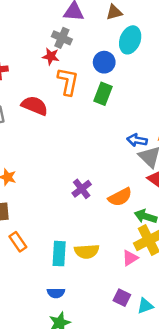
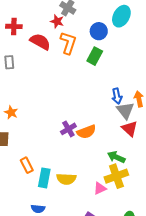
red semicircle: (35, 106) -> (40, 42), moved
blue arrow: (137, 140) -> (117, 96), turned -119
orange semicircle: (120, 197) -> (86, 132), moved
orange rectangle: (18, 242) -> (27, 165), moved

